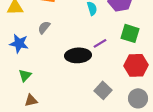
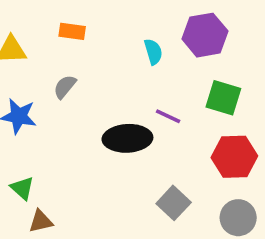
purple line: (100, 43) -> (168, 116), turned 56
green triangle: (25, 75) -> (22, 188), moved, turned -32

